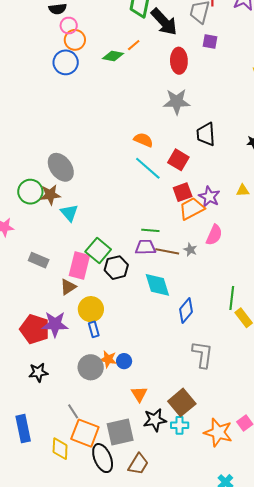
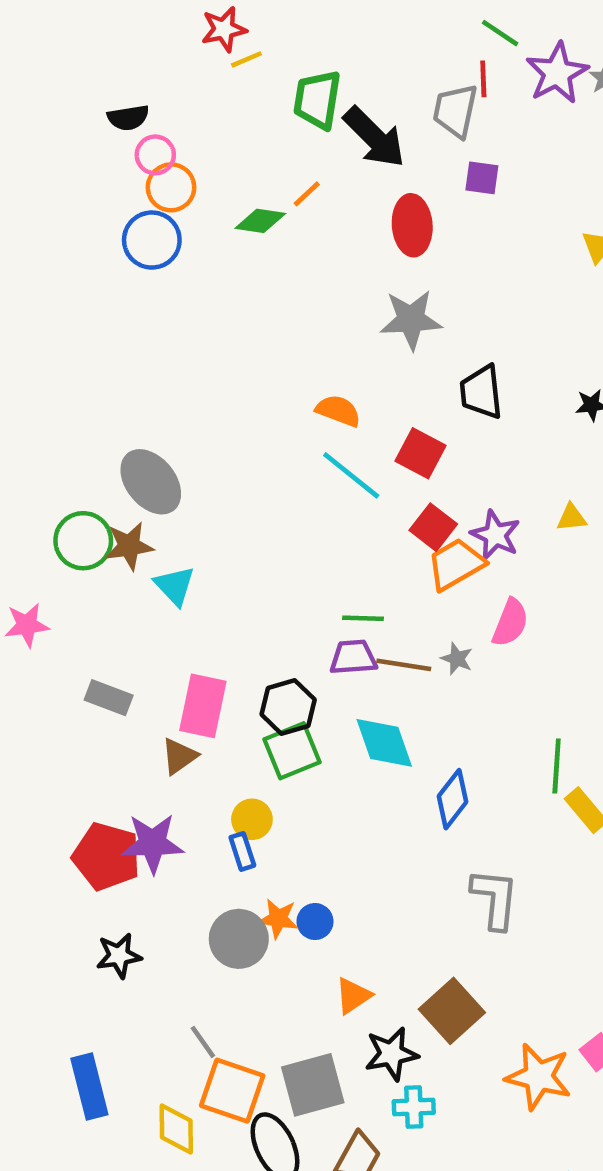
red square: (183, 192) -> (433, 527), turned -30
green square: (98, 251) -> (292, 751), moved, turned 30
yellow circle: (91, 309) -> (252, 819), moved, size x0.7
orange triangle: (139, 394) -> (353, 996), turned 30
cyan cross: (180, 425) -> (414, 1107), moved

